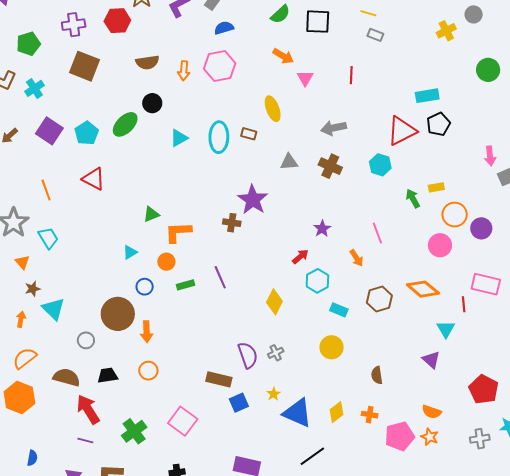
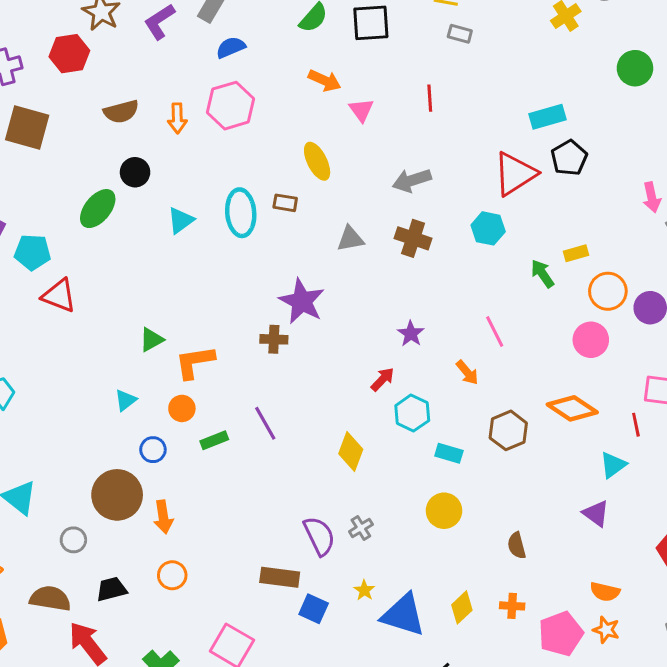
cyan pentagon: (87, 133) -> (32, 252), moved, turned -30
cyan triangle: (446, 329) -> (613, 465), turned 30
blue square: (239, 403) -> (314, 609), turned -36

